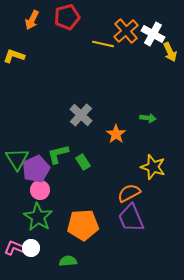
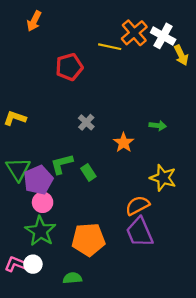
red pentagon: (67, 17) -> (69, 67), moved
yellow L-shape: (14, 56) -> (15, 118), moved
gray cross: (81, 115) -> (86, 122), size x0.7

